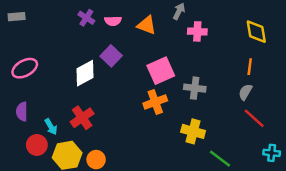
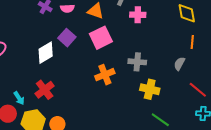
orange line: (250, 67) -> (192, 42), moved
pink square: (161, 71) -> (101, 38), moved
red line: (254, 118) -> (198, 90), moved
yellow cross: (193, 131) -> (150, 89), moved

